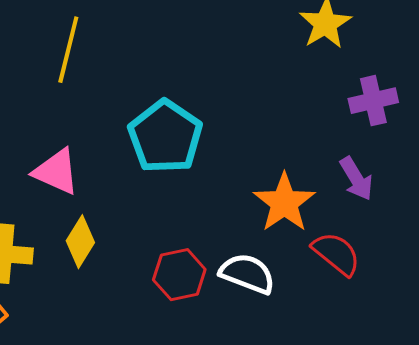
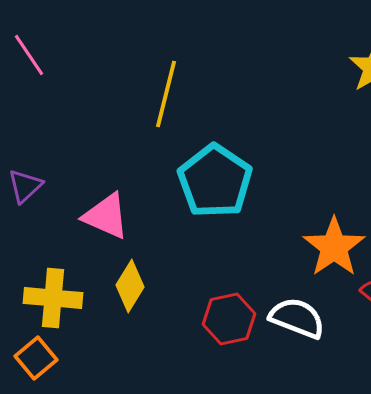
yellow line: (68, 50) -> (166, 94), moved

